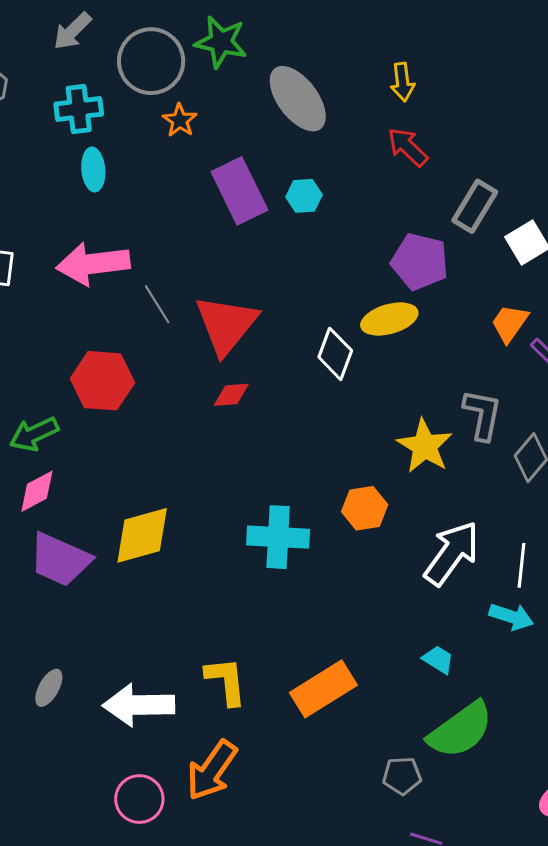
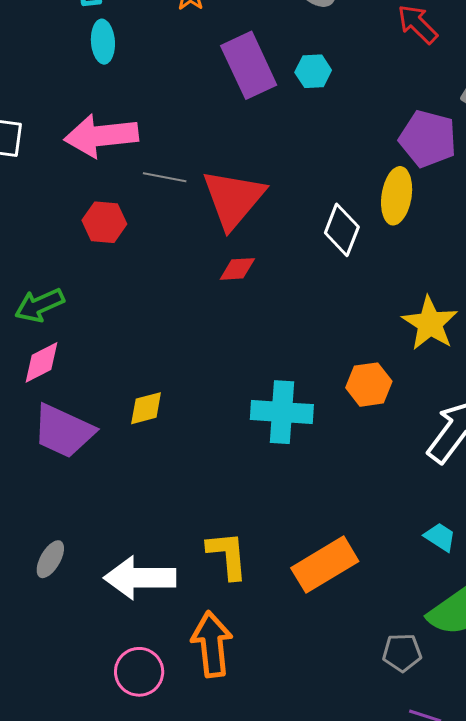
gray line: (157, 304) -> (165, 177), turned -48
yellow ellipse: (389, 319) -> (397, 196), turned -66
red hexagon: (102, 381) -> (104, 222), moved, size x0.7
yellow diamond: (142, 535) -> (146, 408), size x0.6
orange arrow: (212, 770) -> (212, 644), turned 138

